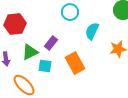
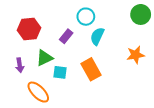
cyan semicircle: (92, 31) -> (97, 36), moved
purple rectangle: (51, 43) -> (66, 36), moved

